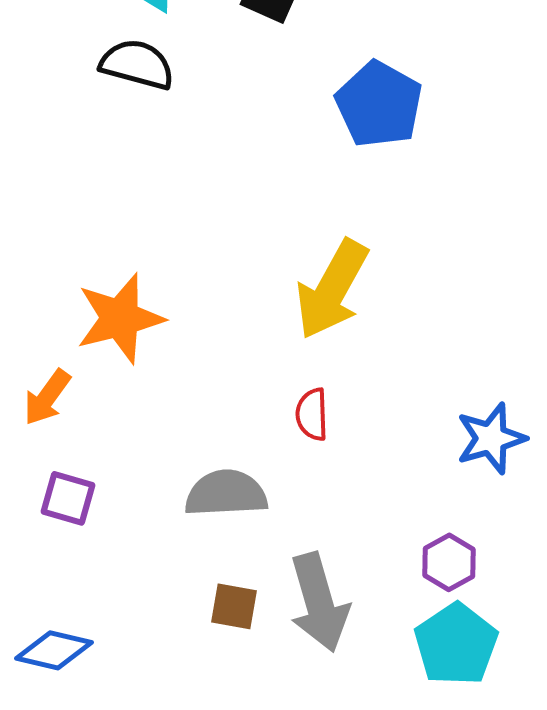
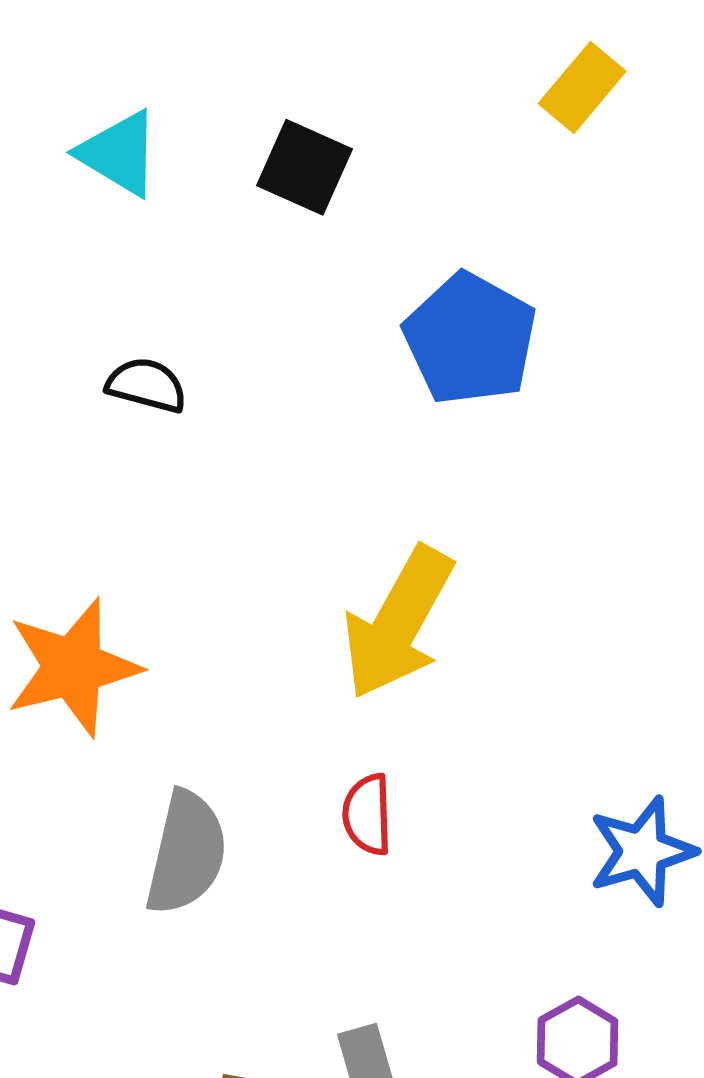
black semicircle: (137, 64) -> (147, 385), moved, size x0.7
gray semicircle: (226, 493) -> (186, 853), moved, turned 106

